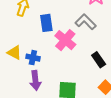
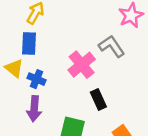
blue rectangle: (46, 23) -> (29, 44), moved
black rectangle: (99, 60) -> (98, 100), moved

